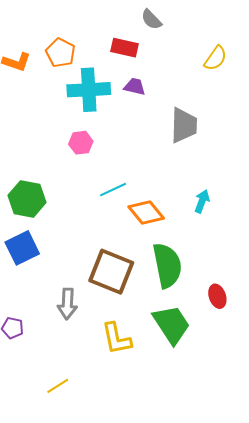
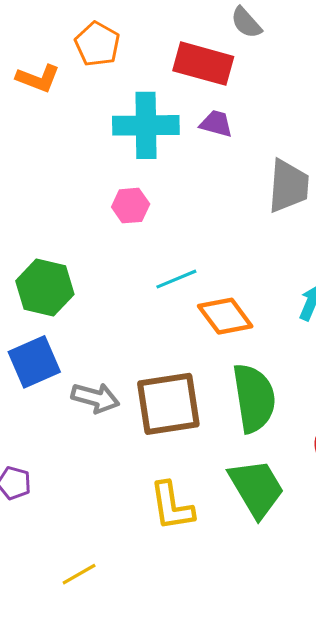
red rectangle: (125, 48) -> (203, 64), size x1.4
orange pentagon: (61, 53) -> (97, 44), moved
brown square: (111, 272) -> (168, 404), turned -33
gray arrow: (67, 304) -> (95, 398), moved, turned -80

